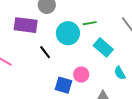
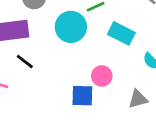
black line: (45, 52) -> (25, 61), moved

